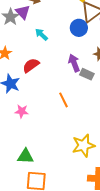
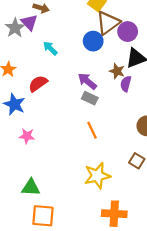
purple arrow: (74, 63) -> (87, 81), turned -30
gray rectangle: (87, 74) -> (90, 98), moved
orange line: (63, 100) -> (92, 130), moved

